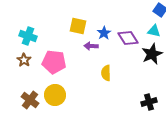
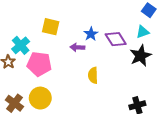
yellow square: (78, 26) -> (51, 27), moved
cyan triangle: (154, 31) -> (143, 32), turned -32
cyan cross: (28, 36) -> (21, 45), moved, turned 30

